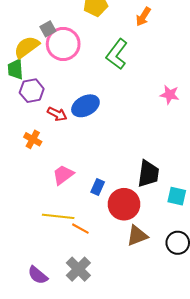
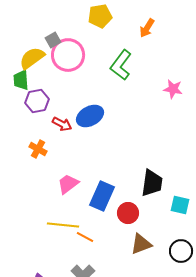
pink star: (170, 95) -> (173, 89), moved
blue rectangle: (98, 187) -> (102, 196), size x1.8
red circle: (124, 204) -> (128, 213), size x0.7

